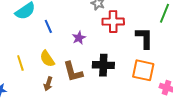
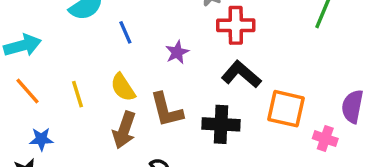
black L-shape: (144, 38) -> (241, 74), moved, turned -50
black cross: (103, 65) -> (221, 124), moved
brown arrow: (48, 84) -> (124, 130), size x1.5

